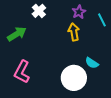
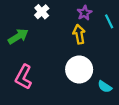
cyan semicircle: (92, 63) -> (105, 87), moved
white circle: (74, 78) -> (79, 70), moved

